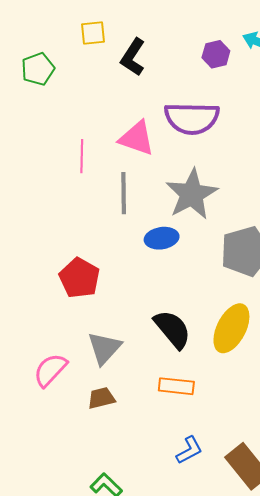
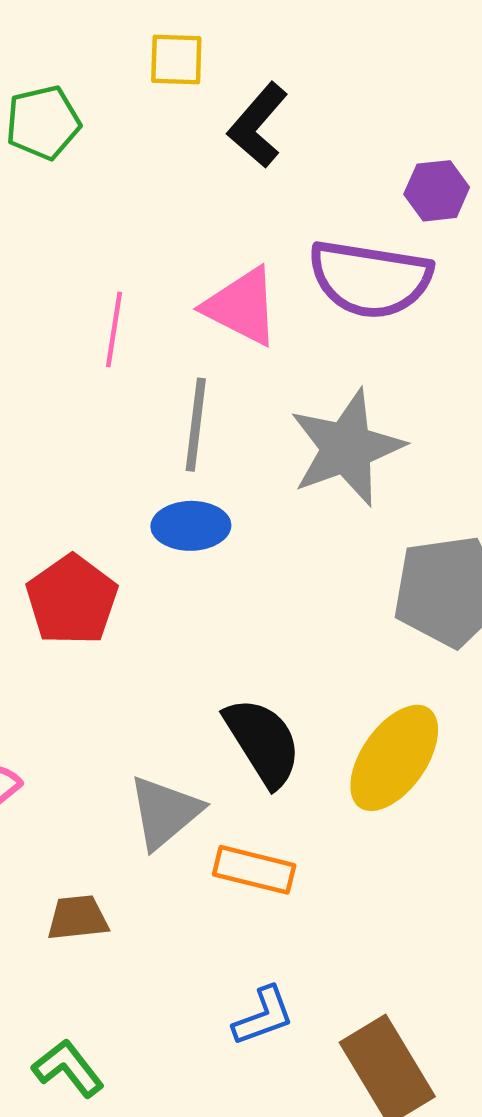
purple hexagon: (216, 54) -> (437, 191), moved
blue ellipse: (162, 238) -> (191, 526), moved
gray triangle: (104, 348) -> (165, 812), moved
brown trapezoid: (101, 398) -> (78, 918), moved

